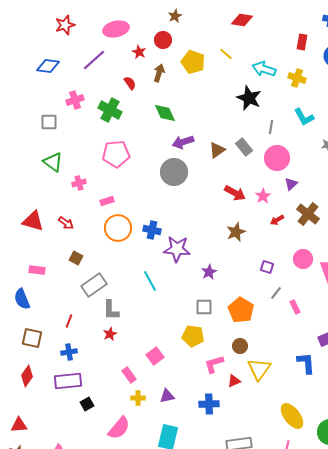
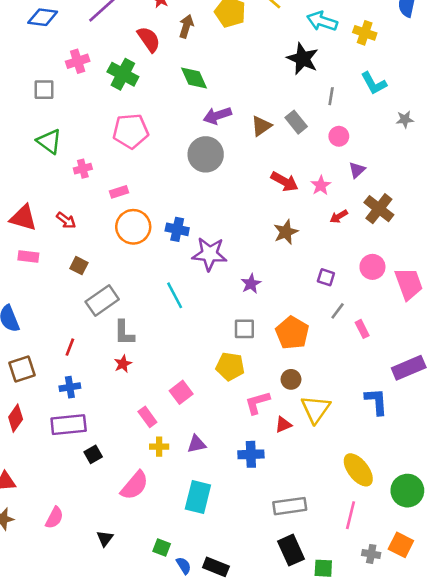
red semicircle: (130, 83) -> (149, 39), size x1.5
pink circle: (277, 158) -> (339, 136), size x0.6
pink rectangle: (37, 270) -> (28, 257), moved
brown square: (32, 338) -> (22, 369), turned -30

